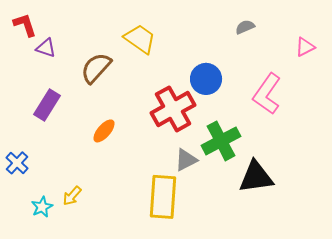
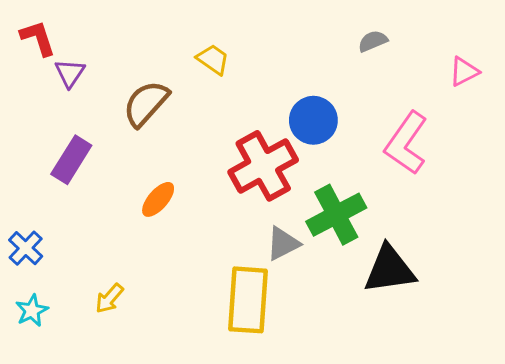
yellow trapezoid: (140, 39) -> (213, 59), size x0.7
purple triangle: (46, 48) -> (70, 73), turned 45
cyan star: (42, 207) -> (32, 311), moved

